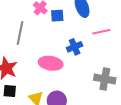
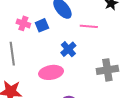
pink line: (101, 32) -> (89, 26), turned 36

